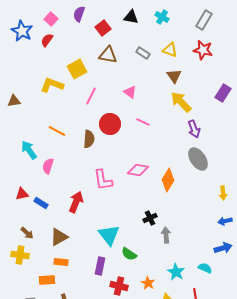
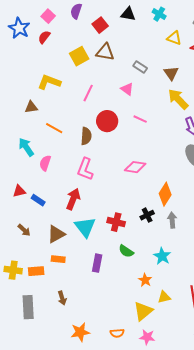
yellow triangle: (170, 50) -> (174, 38), moved
gray rectangle: (143, 53) -> (140, 67), moved
yellow square: (77, 69) -> (79, 56), moved
brown triangle: (14, 101) -> (31, 107), moved
pink L-shape: (103, 180) -> (85, 169), moved, turned 30
orange diamond: (168, 180) -> (165, 194), moved
cyan triangle: (109, 235) -> (85, 227), moved
gray arrow: (166, 235) -> (172, 220), moved
yellow cross: (20, 255) -> (13, 270), moved
cyan star: (176, 272) -> (162, 256), moved
orange rectangle: (47, 280) -> (36, 271), moved
red cross: (119, 286) -> (116, 222), moved

